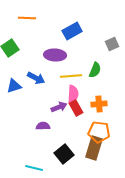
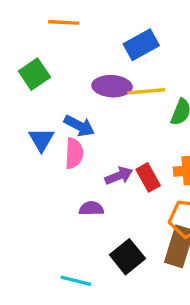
yellow line: (71, 76) -> (146, 91), moved
blue triangle: (14, 86) -> (41, 140), turned -42
pink semicircle: (73, 94) -> (74, 153), moved

